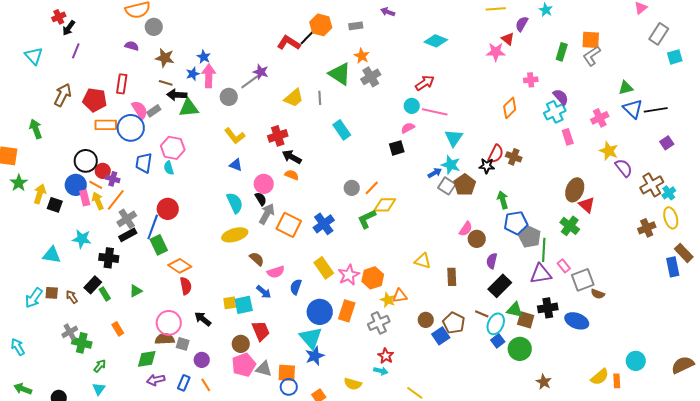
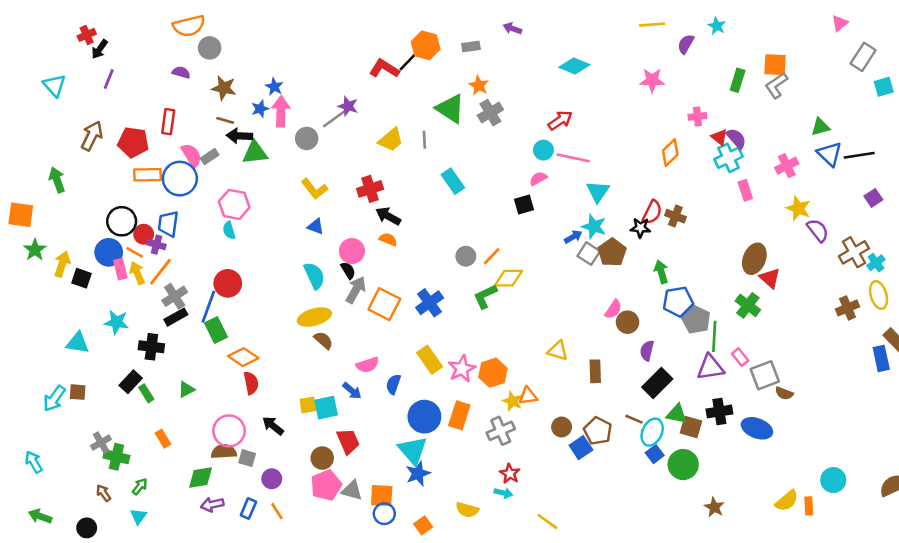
red triangle: (508, 39) -> (719, 137), moved
blue trapezoid: (144, 163) -> (168, 224), moved
brown semicircle: (257, 259) -> (323, 340), moved
brown arrow: (72, 297) -> (104, 493), moved

